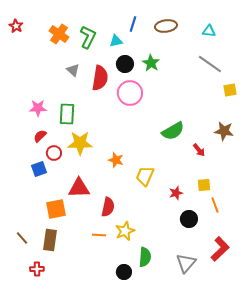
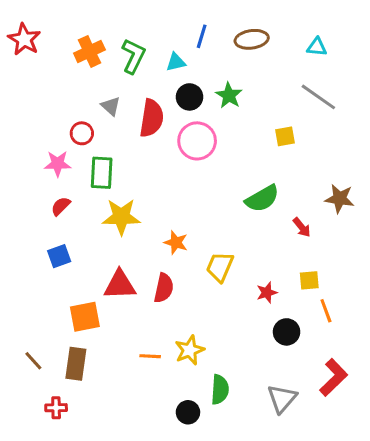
red star: (16, 26) -> (24, 39), size x1.5
orange cross: (59, 34) -> (89, 51), turned 30
yellow square: (230, 90) -> (285, 136), moved
red circle: (54, 153) -> (82, 133), moved
red semicircle: (108, 207) -> (164, 288), moved

